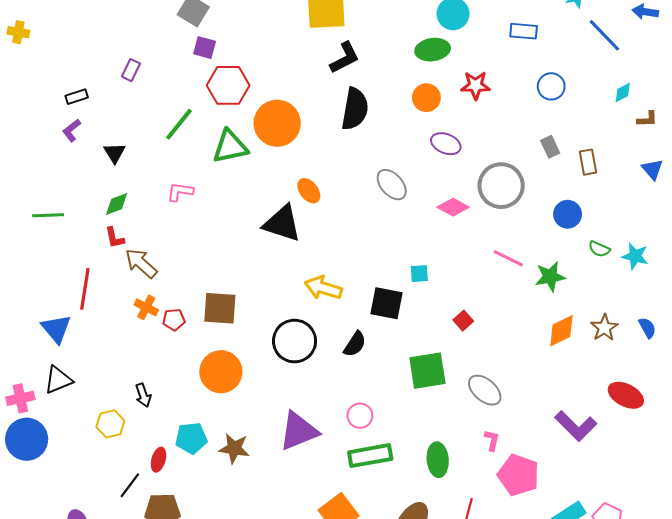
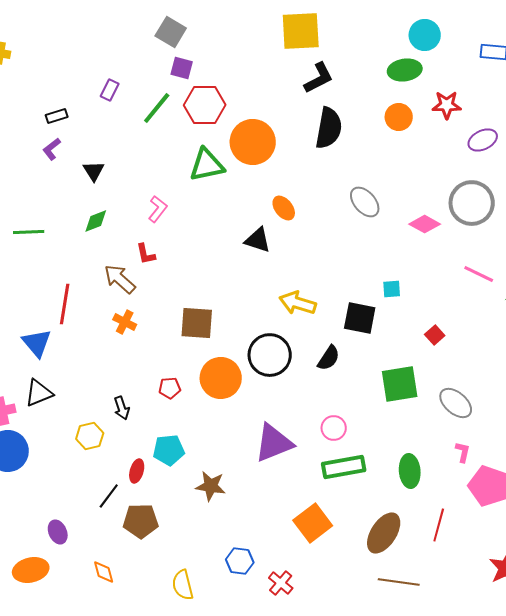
green line: (179, 124) -> (157, 108), moved
purple ellipse: (446, 144) -> (483, 140), moved, turned -48
pink L-shape: (180, 192) -> (158, 209), turned 120
black triangle: (282, 223) -> (258, 240), size x0.7
red L-shape: (115, 238) -> (146, 254), moved
red pentagon: (174, 320) -> (170, 388), moved
orange circle: (221, 372) -> (221, 378), moved
brown star: (234, 448) -> (211, 486), moved

